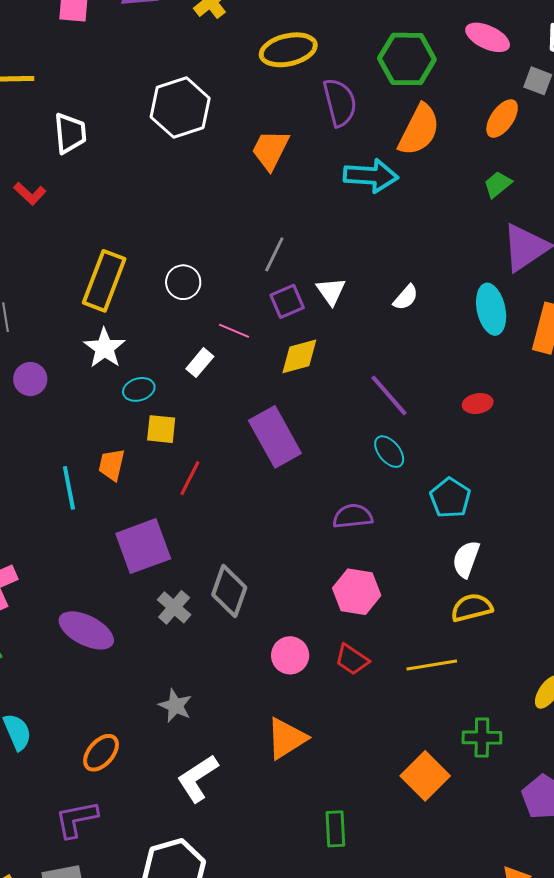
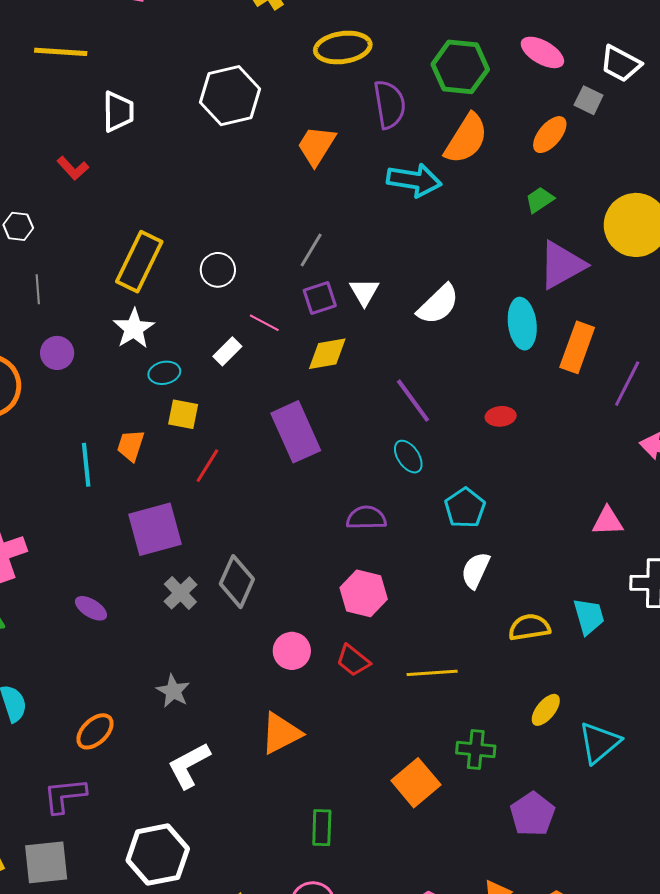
white semicircle: (406, 297) -> (438, 304), size x1.6
yellow semicircle: (472, 608) -> (529, 627), moved
purple ellipse: (86, 630) -> (91, 608), size x0.6

